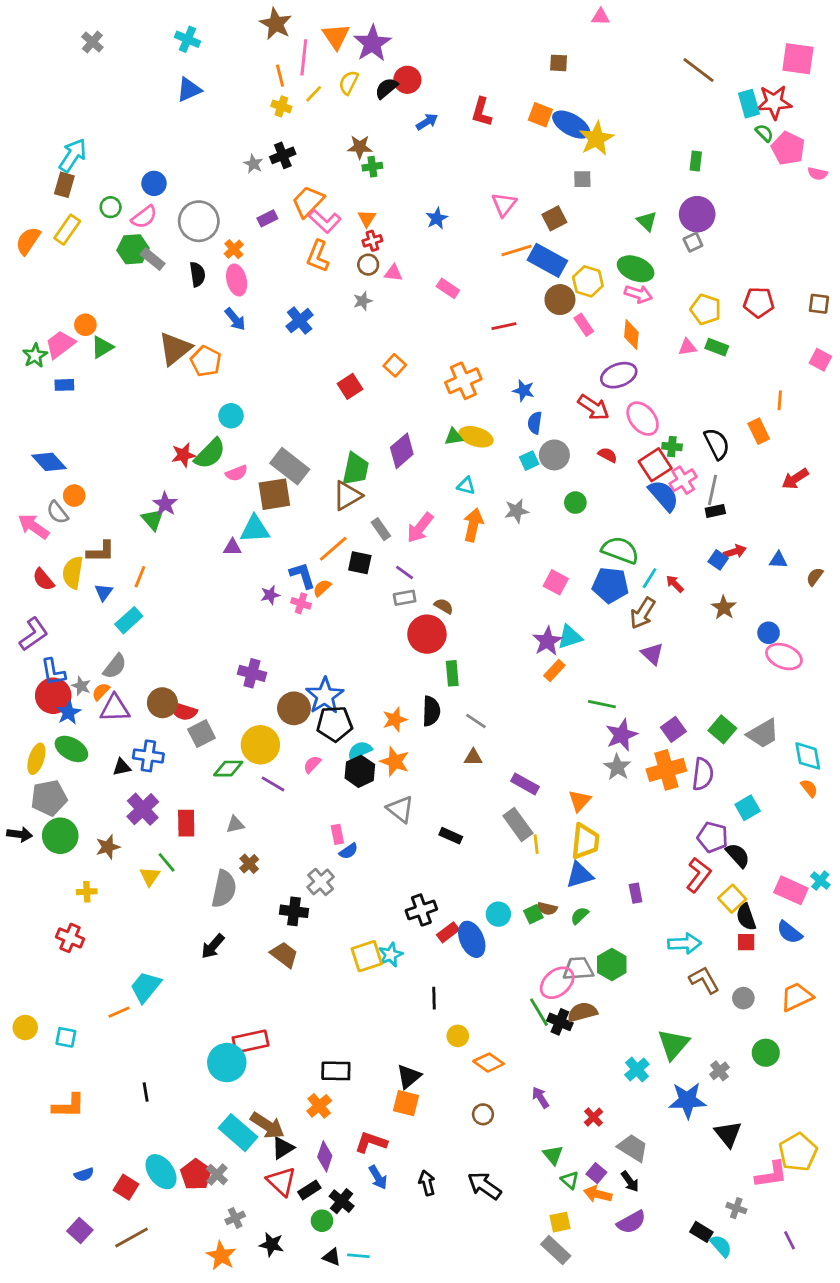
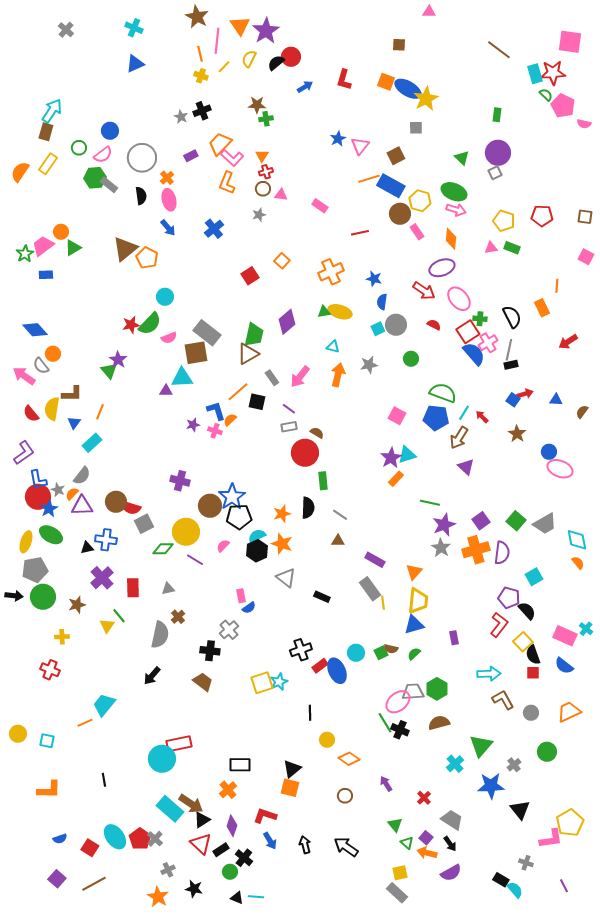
blue star: (437, 218) -> (338, 139), moved
brown semicircle: (582, 1012) -> (439, 723), moved

